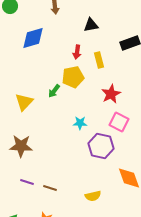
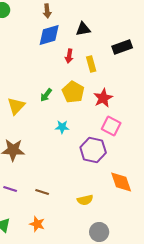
blue diamond: (33, 38) -> (49, 35), moved
yellow pentagon: (73, 77) -> (73, 92), moved, turned -30
cyan star: (80, 123) -> (62, 127), moved
purple line: (27, 182) -> (10, 189), moved

